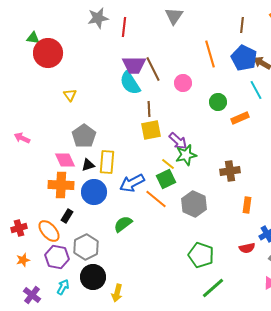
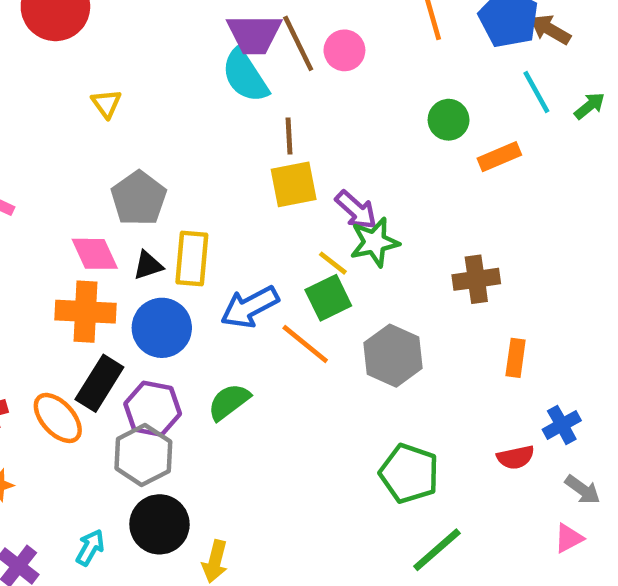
pink circle: (183, 83) -> (344, 50), moved
black rectangle: (67, 216) -> (99, 383), size x1.6
purple hexagon: (57, 257) -> (153, 409), moved

